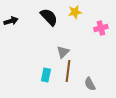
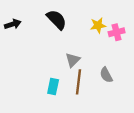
yellow star: (75, 12) -> (98, 25), moved
gray semicircle: (90, 84) -> (106, 75), moved

